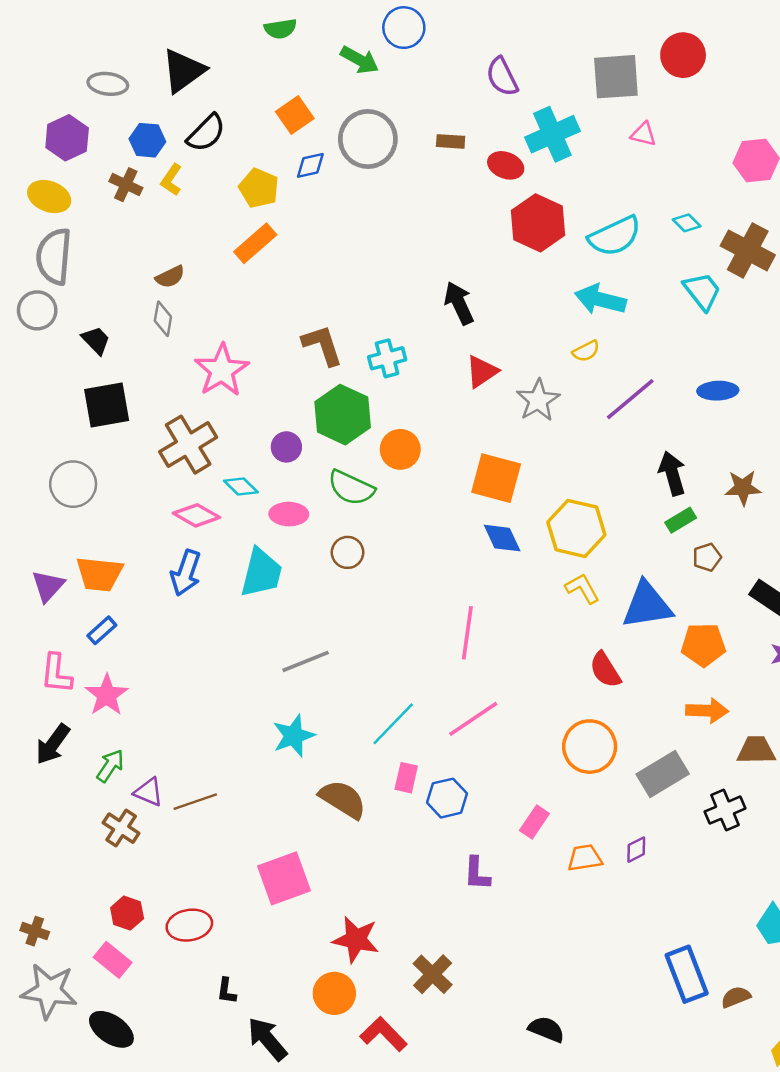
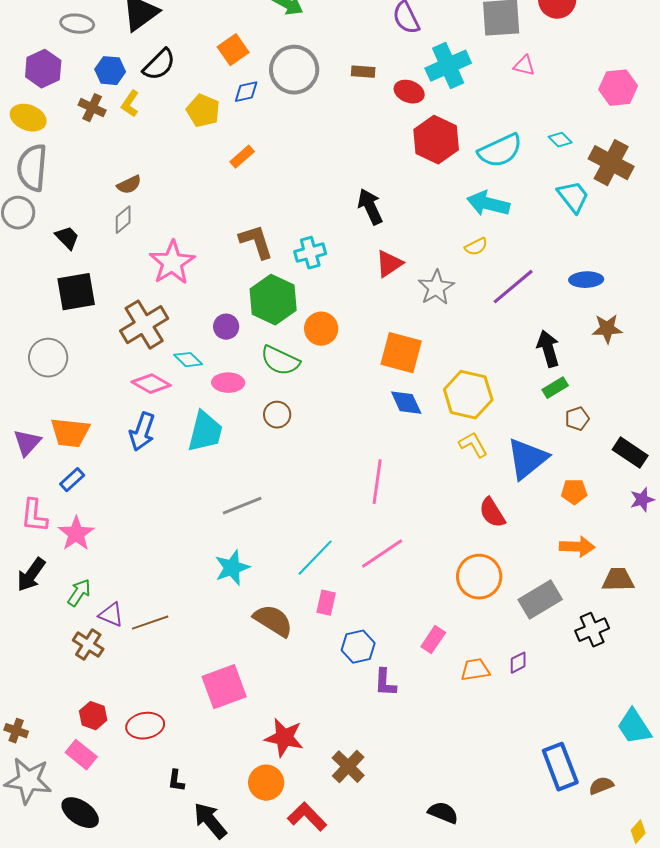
orange rectangle: (255, 243) -> (242, 157), moved, size x0.7
gray diamond: (163, 319) -> (123, 220), turned 40
brown star: (743, 488) -> (607, 329), moved
blue triangle: (647, 605) -> (527, 459), turned -30
orange pentagon: (703, 645) -> (574, 492), size x0.7
blue hexagon: (447, 798) -> (358, 647), moved

